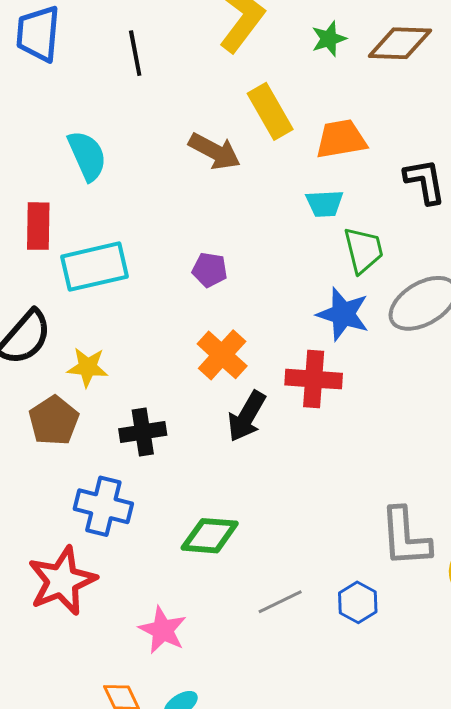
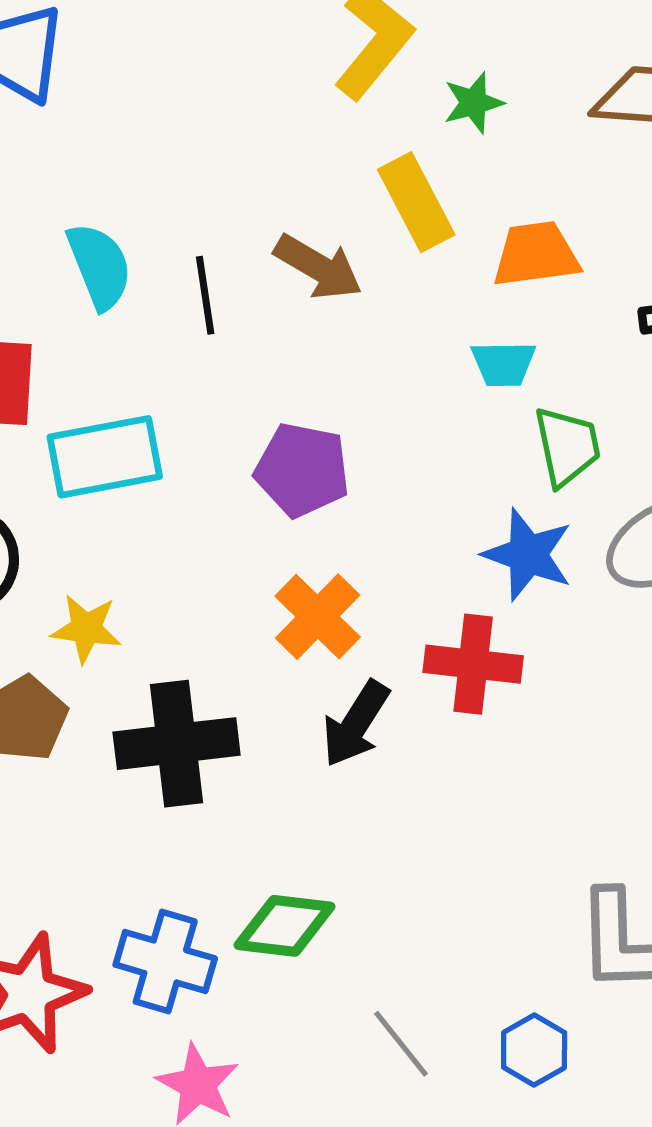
green star: (329, 39) -> (473, 103), moved
black line: (135, 53) -> (205, 295), moved
purple pentagon: (210, 270) -> (302, 470), size x1.6
black cross: (143, 432) -> (177, 744), size x1.5
blue cross: (103, 506) -> (165, 962), moved
gray line: (280, 602) -> (401, 1044), turned 75

